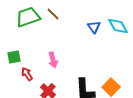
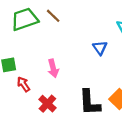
blue triangle: (94, 27) -> (100, 48), moved

